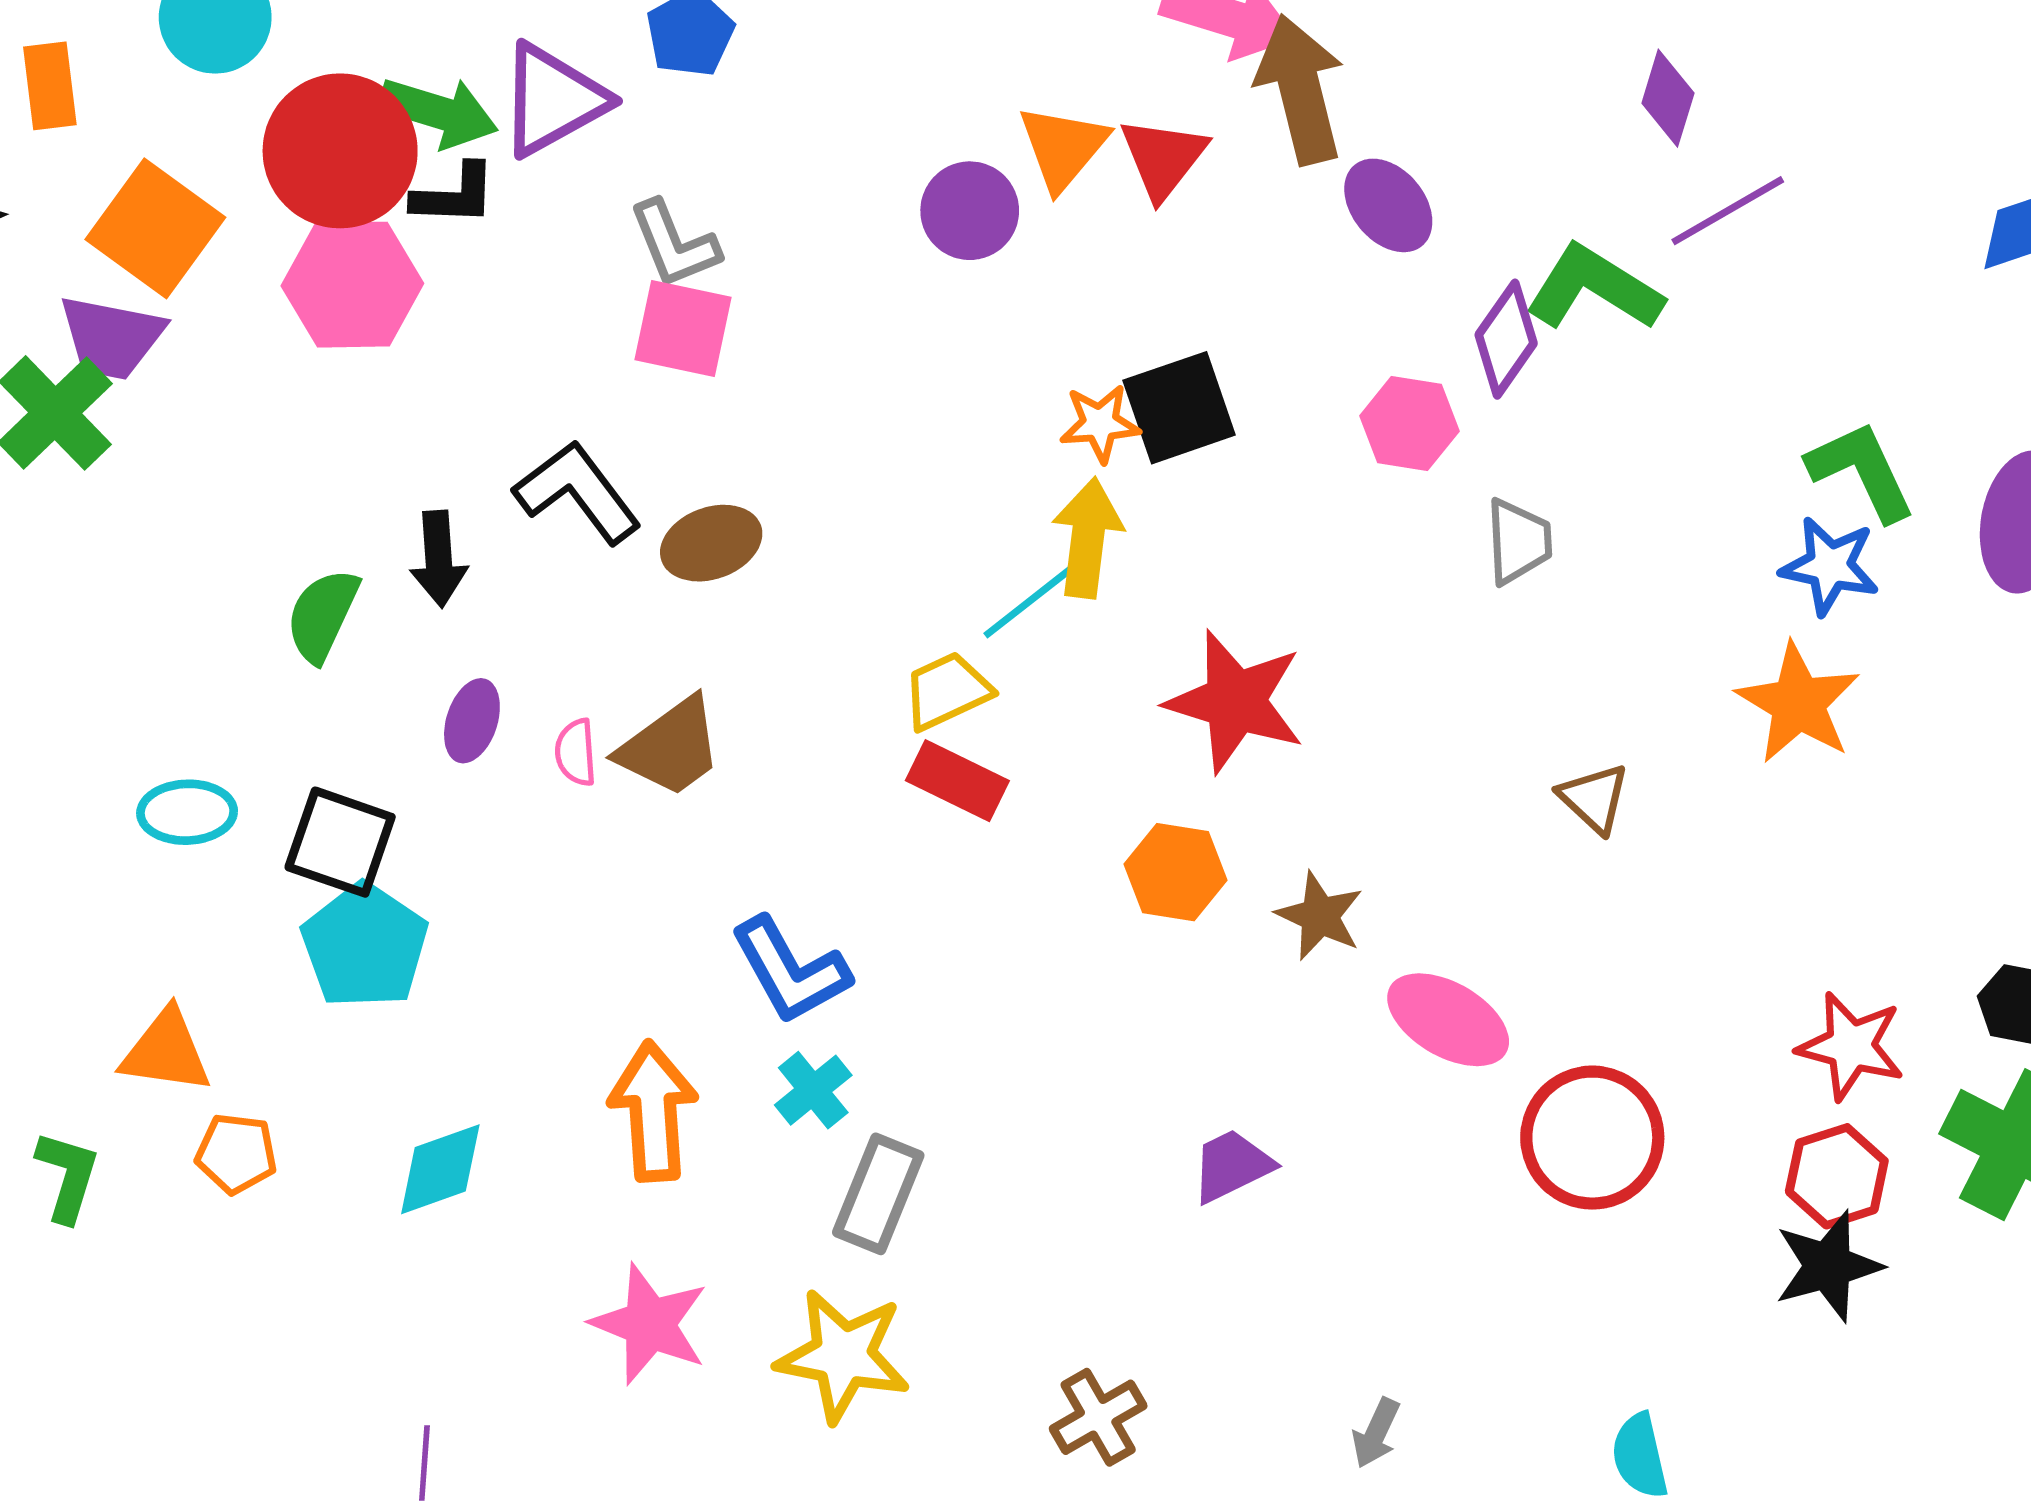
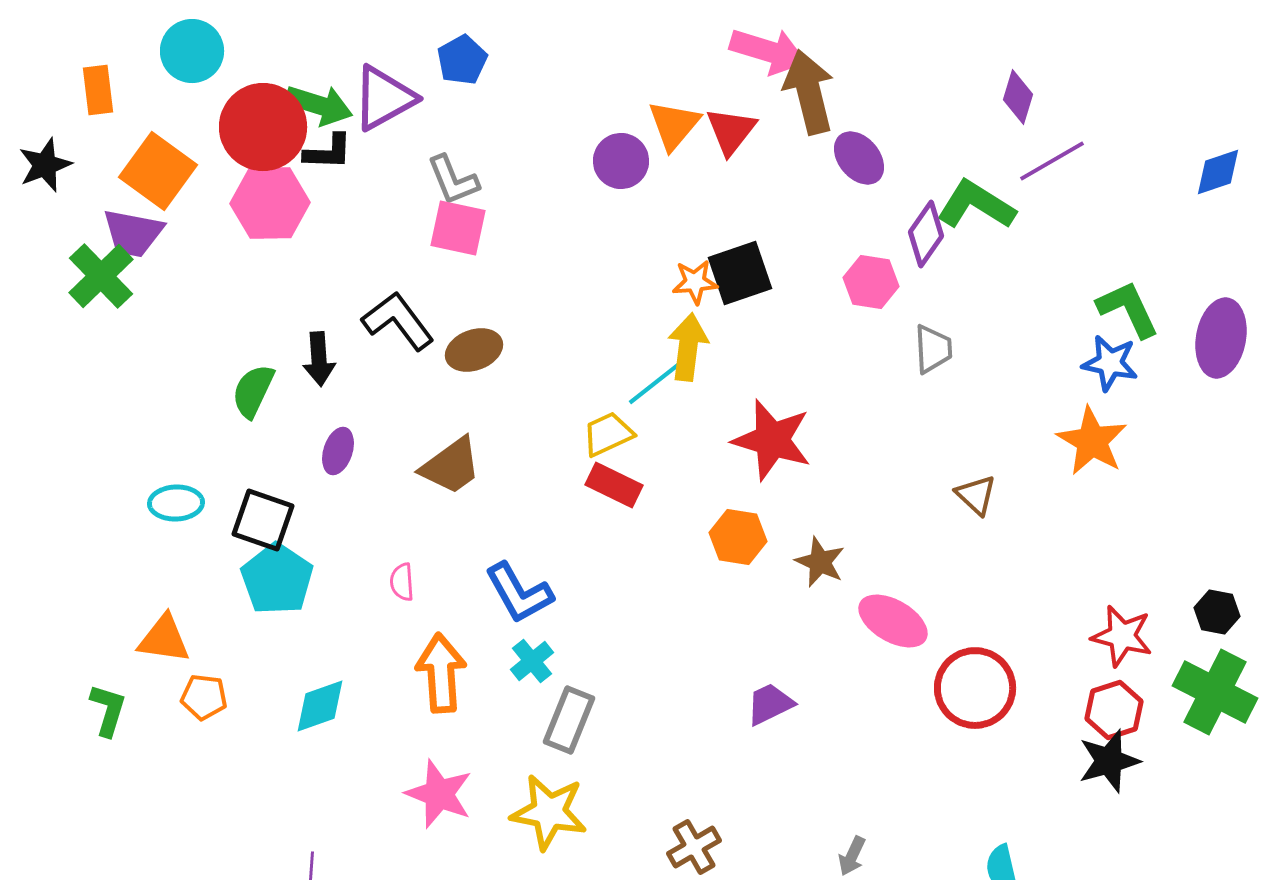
pink semicircle: (576, 752) -> (402, 582), moved

